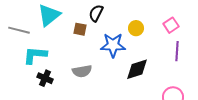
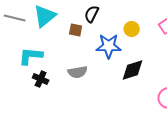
gray line: (19, 30) -> (15, 18), moved

